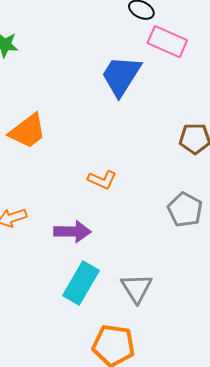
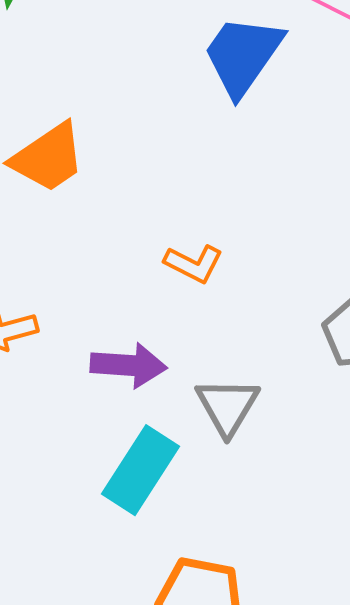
gray triangle: (137, 288) -> (227, 406), moved

